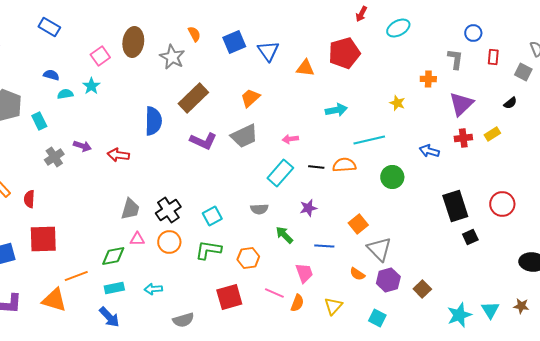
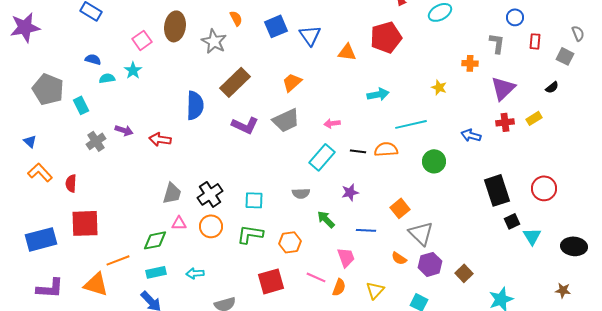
cyan square: (212, 216) -> (254, 200), turned 30
cyan triangle: (490, 310) -> (532, 236), moved

